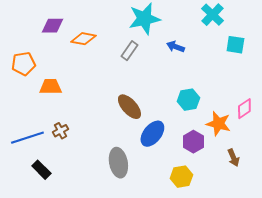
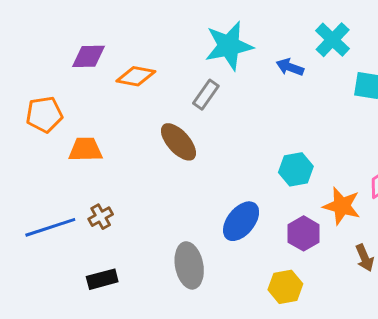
blue arrow: (175, 47) -> (290, 67), moved
brown ellipse: (129, 107) -> (178, 142), moved
black rectangle: (41, 170) -> (102, 279), moved, turned -60

